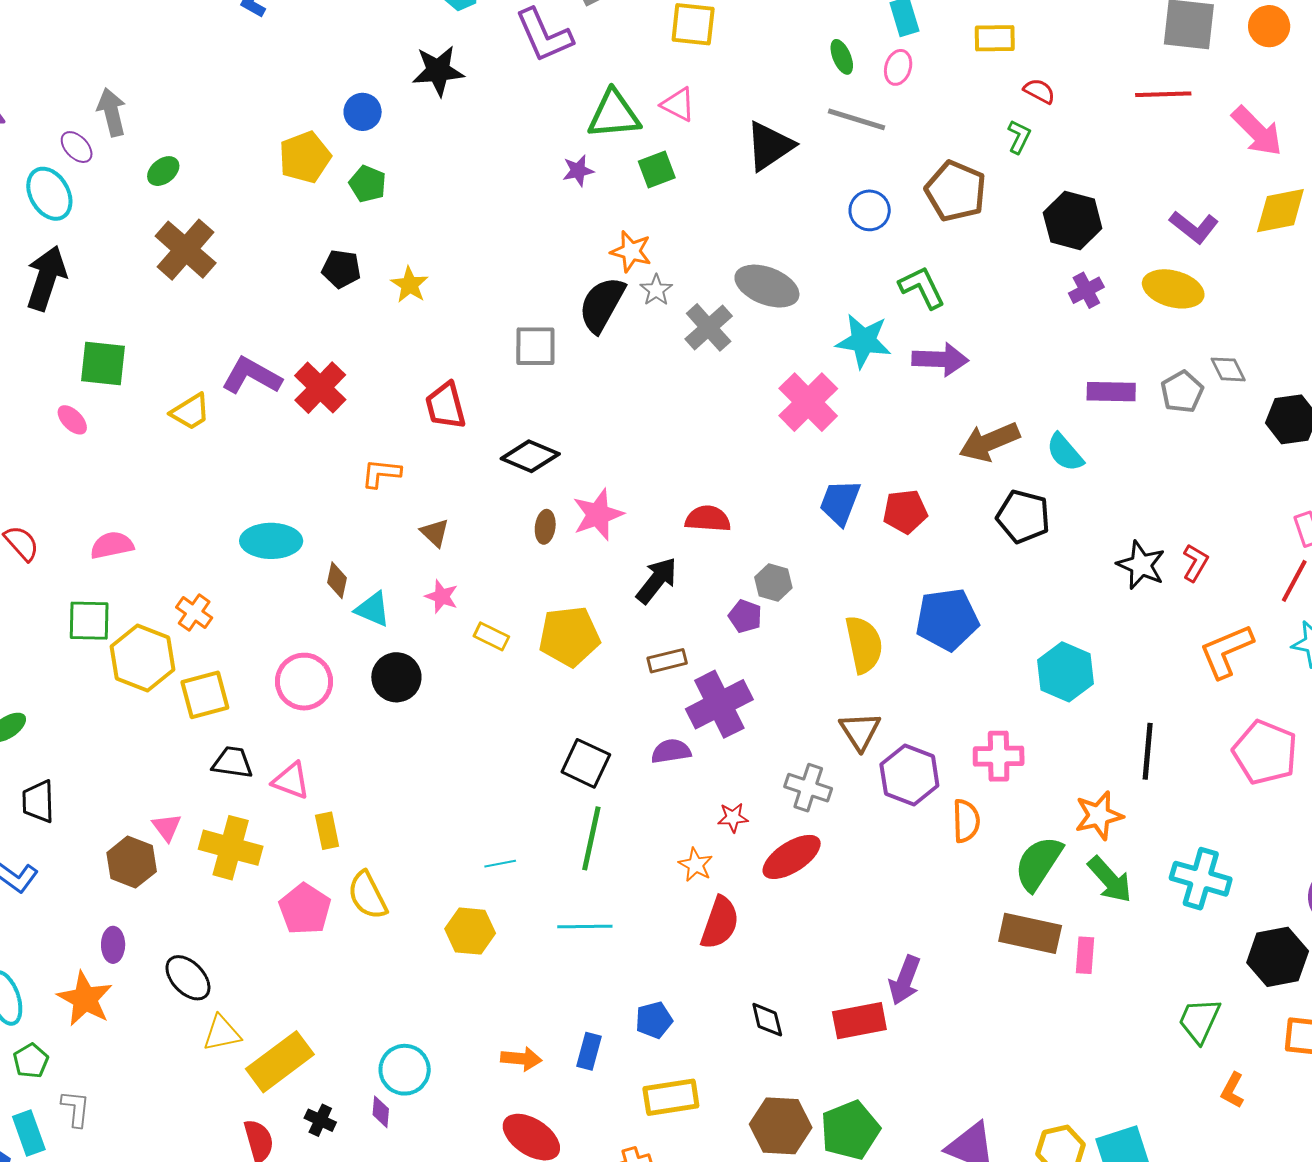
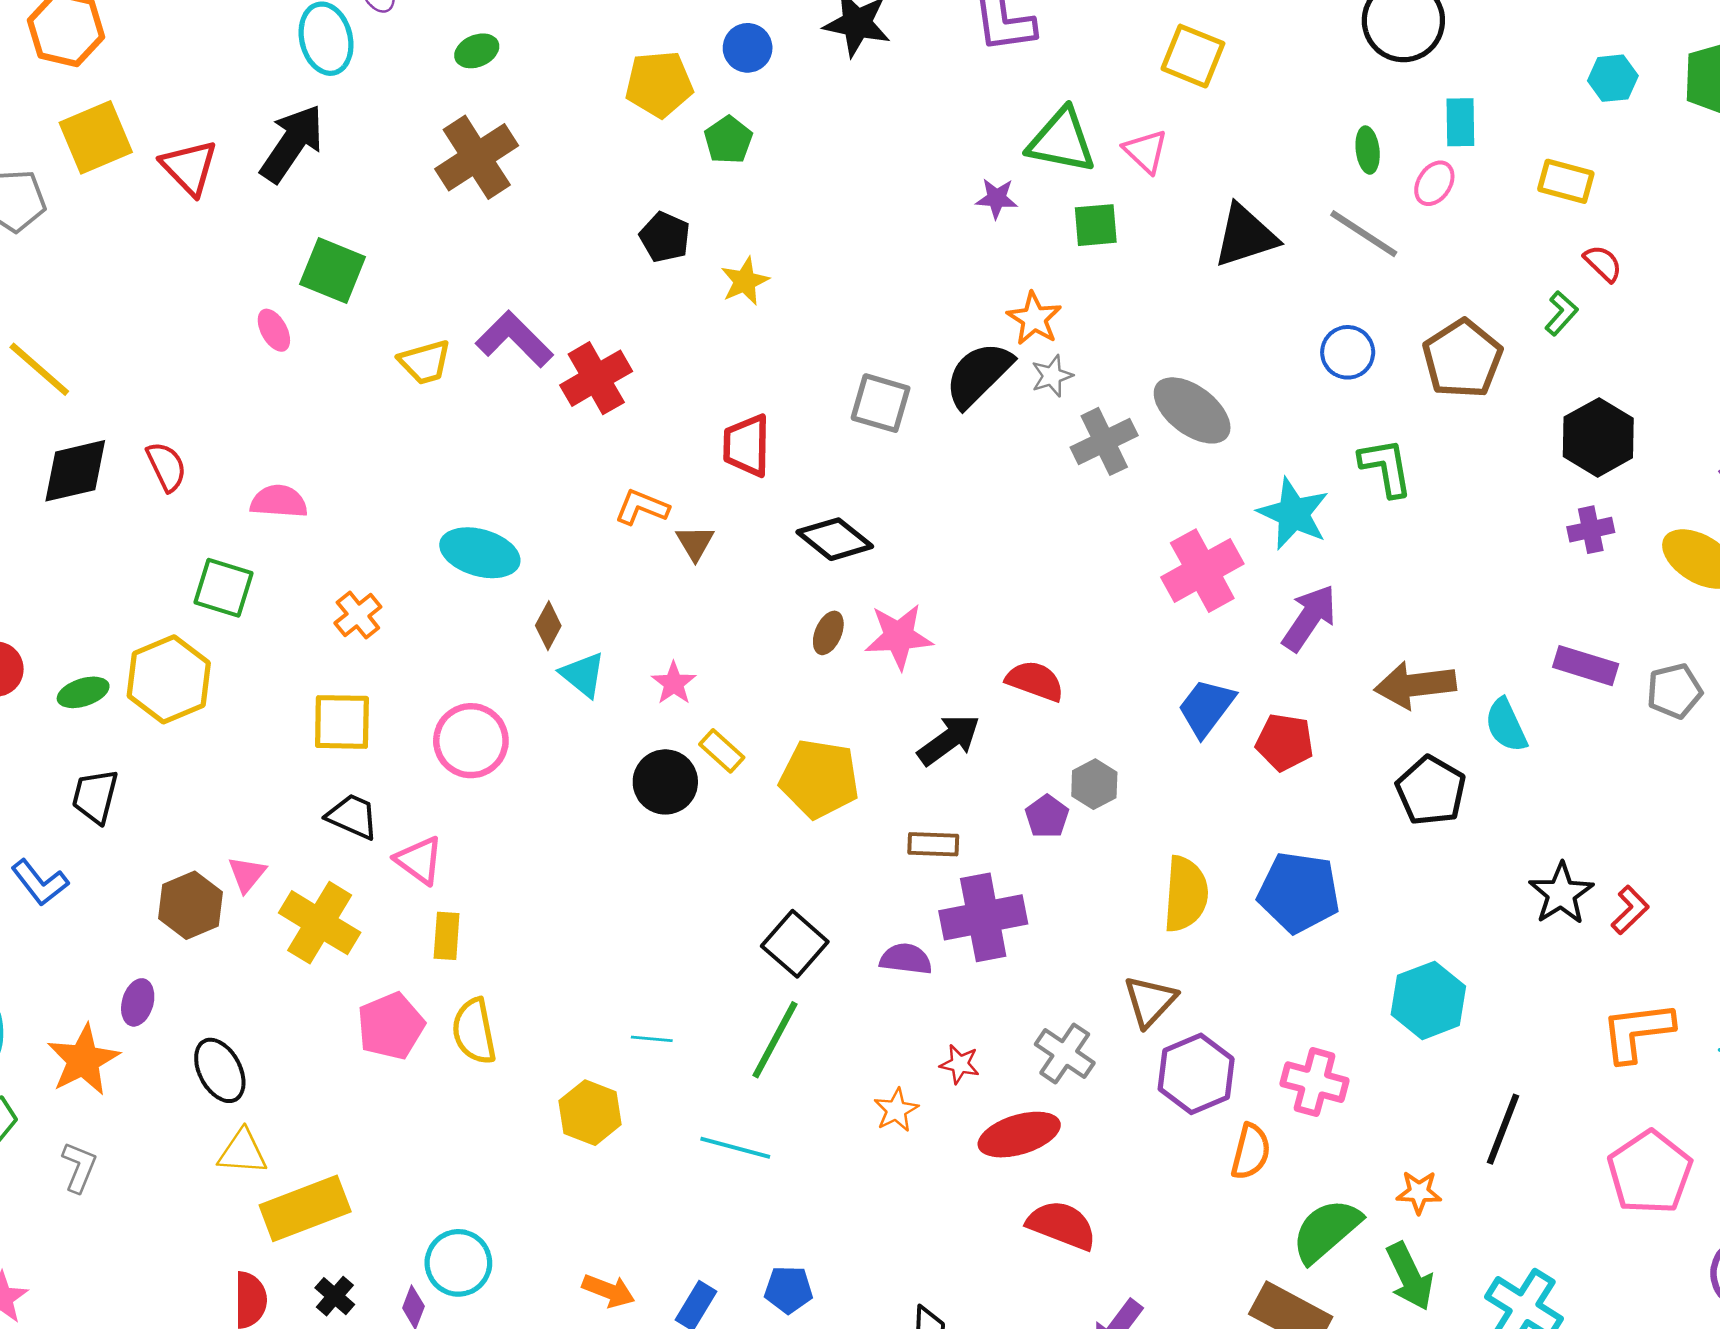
purple arrow: (940, 359) -> (1309, 618), moved, turned -74
brown triangle: (435, 533) -> (695, 543), moved
yellow hexagon: (142, 658) -> (169, 679), moved
black circle: (396, 677) -> (665, 782), moved
orange star: (1099, 815) -> (1419, 1192), size x0.7
red semicircle: (720, 923) -> (1062, 1225), moved, turned -104
gray L-shape: (76, 1108) -> (79, 1167), moved

